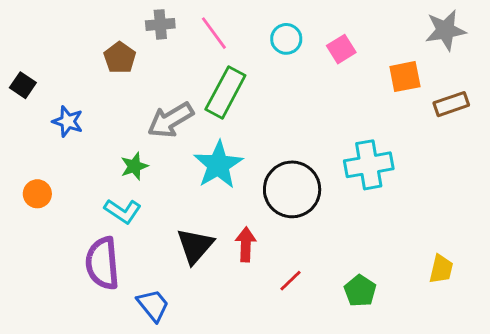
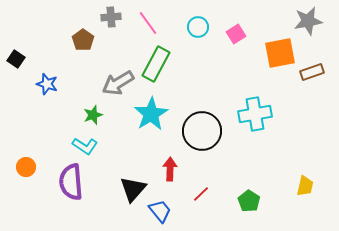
orange square: (405, 77) -> (280, 53), size x1.4
orange circle: (37, 194) -> (26, 167), moved
black triangle: (195, 246) -> (133, 189), moved
blue trapezoid: (153, 305) -> (160, 211), moved

